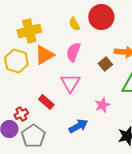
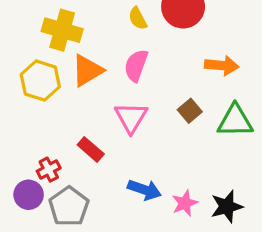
yellow cross: (29, 31) -> (62, 30), turned 30
brown square: (105, 64) -> (190, 111), moved
pink star: (102, 105) -> (185, 203), moved
blue arrow: (78, 126) -> (144, 190), turned 48

